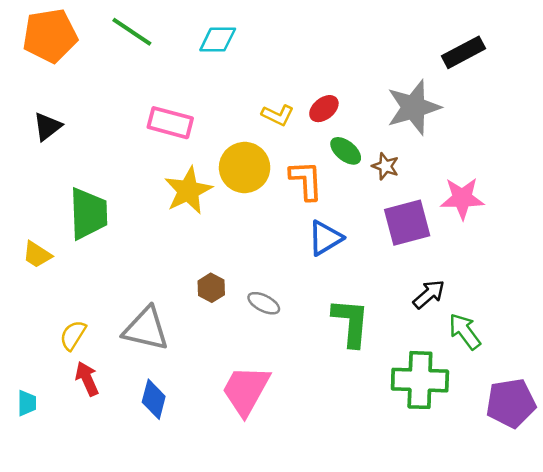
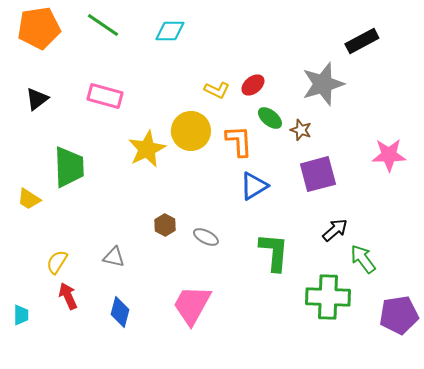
pink rectangle: (170, 123) -> (105, 96), moved
pink star: (462, 198) -> (389, 155), moved
gray triangle: (146, 329) -> (114, 257), size x0.6

